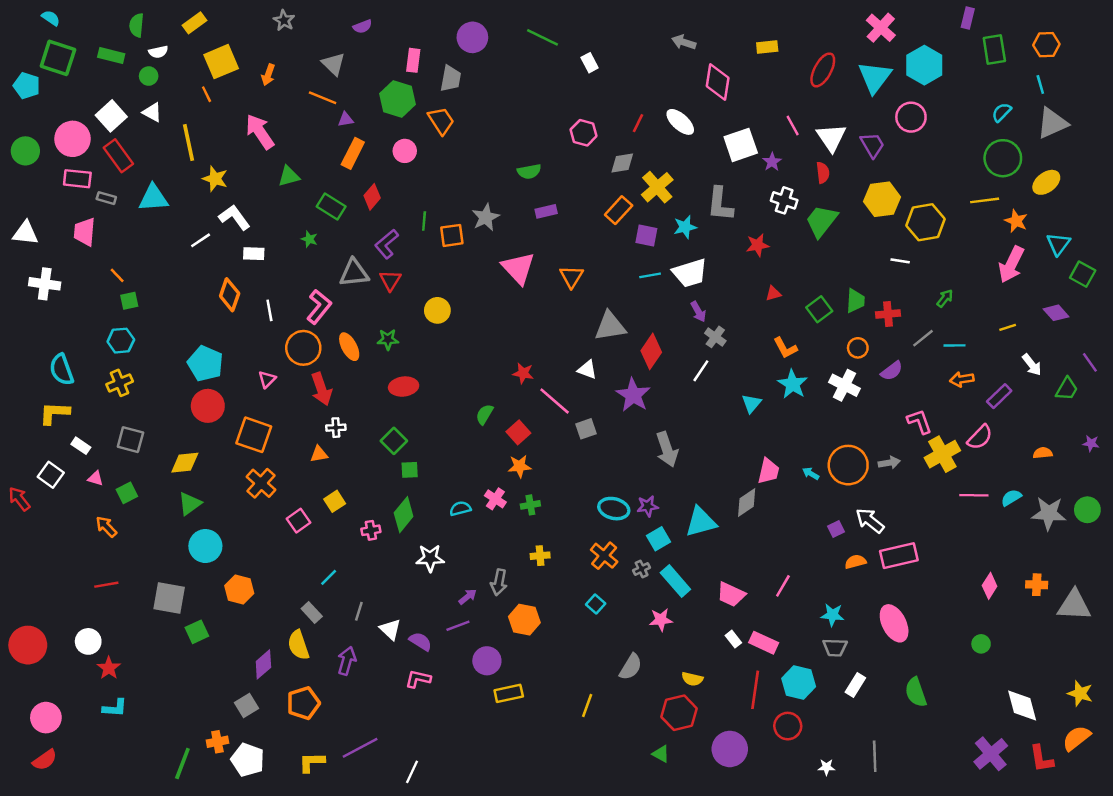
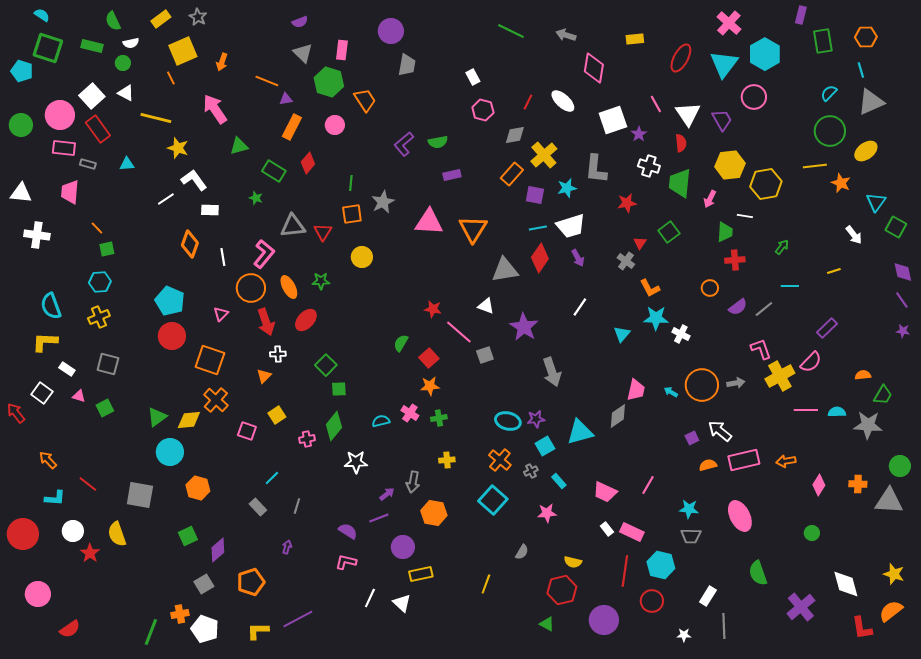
gray star: (284, 20) -> (198, 17), moved
green semicircle: (137, 25) -> (113, 21), turned -30
green line: (542, 37) -> (511, 31), moved
white rectangle: (590, 63) -> (473, 77), moved
gray triangle: (333, 64) -> (303, 53), moved
gray trapezoid: (451, 78) -> (407, 65), moved
yellow line: (188, 142) -> (156, 118), turned -64
cyan triangle: (153, 198) -> (127, 164), size x0.6
gray star: (486, 217) -> (383, 202), moved
green trapezoid: (822, 221) -> (680, 183), turned -32
orange square: (452, 235) -> (352, 214), moved
purple L-shape: (387, 244) -> (404, 144), moved
pink arrow: (1011, 264) -> (710, 199), moved, size x0.6
pink triangle: (518, 268) -> (429, 222), turned -44
orange triangle: (571, 277) -> (473, 229), size x1.4
red triangle: (773, 293) -> (640, 243), turned -40
green trapezoid: (855, 301) -> (725, 232), moved
green square: (819, 309) -> (669, 232), moved
purple diamond: (1056, 313) -> (903, 272), moved, turned 30
gray cross: (715, 337) -> (626, 261), moved
gray line: (923, 338) -> (764, 309), moved
red diamond: (651, 351) -> (540, 258), moved
white arrow: (1032, 365) -> (854, 235), moved
orange arrow: (962, 379) -> (786, 461), moved
cyan star: (793, 384) -> (656, 318), turned -30
white cross: (845, 385) -> (681, 334), moved, size x0.7
red ellipse: (404, 387) -> (306, 320), moved, turned -40
green trapezoid: (1067, 389) -> (883, 395), moved
purple star: (1091, 443) -> (903, 331), moved
orange triangle: (319, 454) -> (264, 376), turned -35
yellow diamond: (185, 463) -> (189, 420), moved
cyan semicircle: (1011, 498) -> (837, 412), turned 30
green circle: (1087, 510) -> (900, 466), moved
pink square: (298, 521) -> (247, 431), turned -36
orange arrow: (106, 527) -> (48, 460), moved
cyan rectangle: (675, 581) -> (559, 481), size x0.6
red line: (106, 585) -> (88, 484), turned 48
cyan square: (596, 604) -> (493, 500), size x1.8
white triangle: (390, 629) -> (402, 603), moved
green square: (197, 632) -> (188, 536), moved
yellow semicircle: (298, 645) -> (117, 534), moved
purple arrow: (347, 661) -> (287, 547), size x0.6
gray semicircle: (631, 667) -> (522, 552), size x0.7
white rectangle: (855, 685) -> (708, 596), moved
cyan L-shape: (115, 708) -> (55, 498), moved
purple cross: (991, 754) -> (801, 607), moved
red semicircle: (45, 760) -> (70, 629), moved
white line: (412, 772) -> (370, 598), moved

